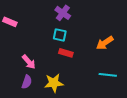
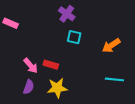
cyan square: (60, 35) -> (74, 37), moved
red rectangle: (66, 53) -> (51, 65), moved

